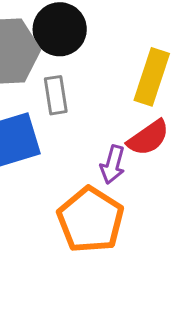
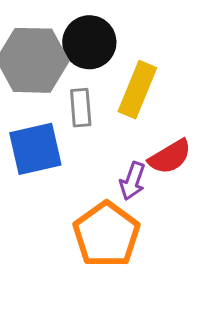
yellow rectangle: (152, 77) -> (137, 90), moved

